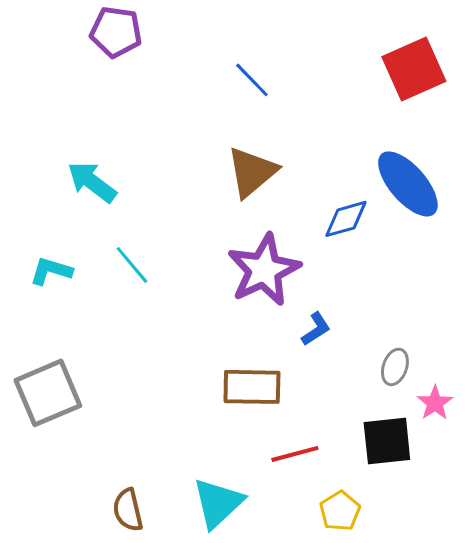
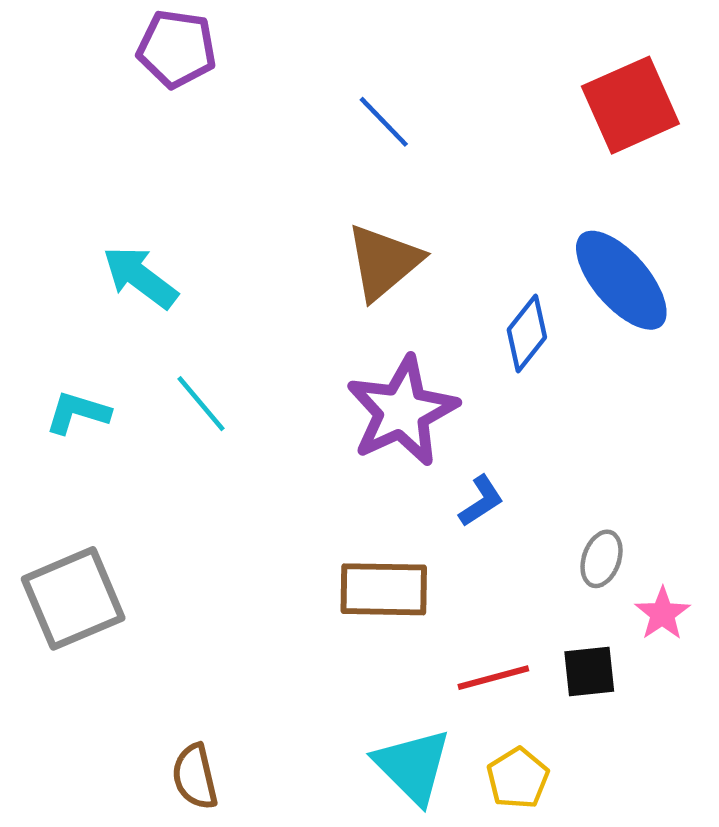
blue diamond: (346, 219) -> (527, 333), turned -36
black square: (387, 441) -> (589, 672), size x0.7
red line: (295, 454) -> (493, 678), moved
cyan triangle: (218, 503) -> (413, 766), moved, turned -32

